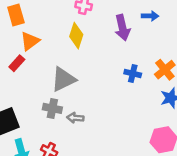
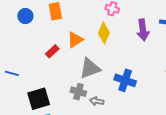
orange triangle: (30, 41) -> (75, 40), moved
blue cross: (133, 73) -> (125, 80), moved, size x1.5

